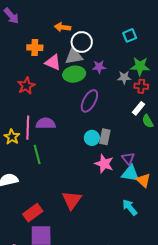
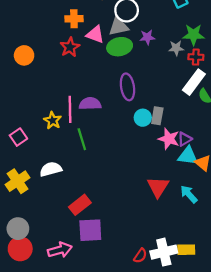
red star: (26, 86) -> (70, 47), moved
purple ellipse: (89, 101) -> (127, 87), moved, turned -35
white rectangle: (139, 108) -> (194, 82), size x1.6
purple triangle: (128, 158) -> (185, 139), turned 40
pink star: (104, 164) -> (169, 139), moved
red triangle: (72, 200) -> (158, 187), moved

